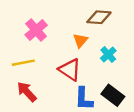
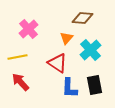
cyan cross: (108, 54) -> (90, 50), size x1.5
black rectangle: (113, 95) -> (94, 85), turned 42

